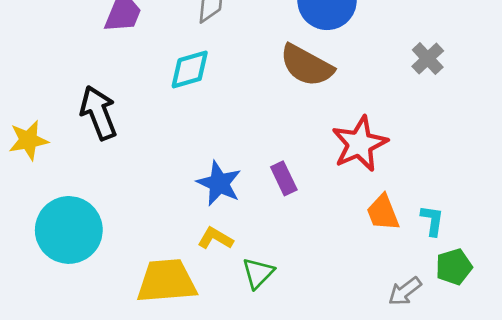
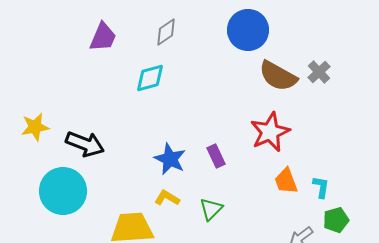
brown semicircle: (307, 65) -> (278, 76), moved
black arrow: (99, 113) -> (85, 144), moved, turned 132
green triangle: (258, 273) -> (211, 209), moved

